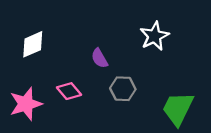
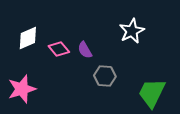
pink diamond: (69, 91) -> (59, 49), moved

